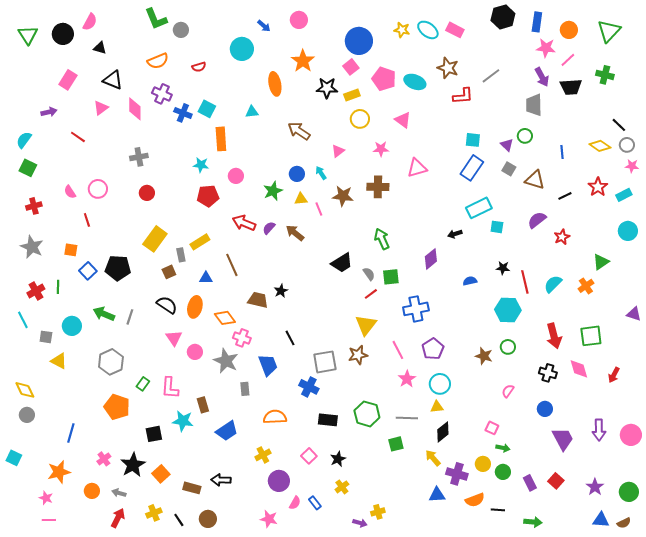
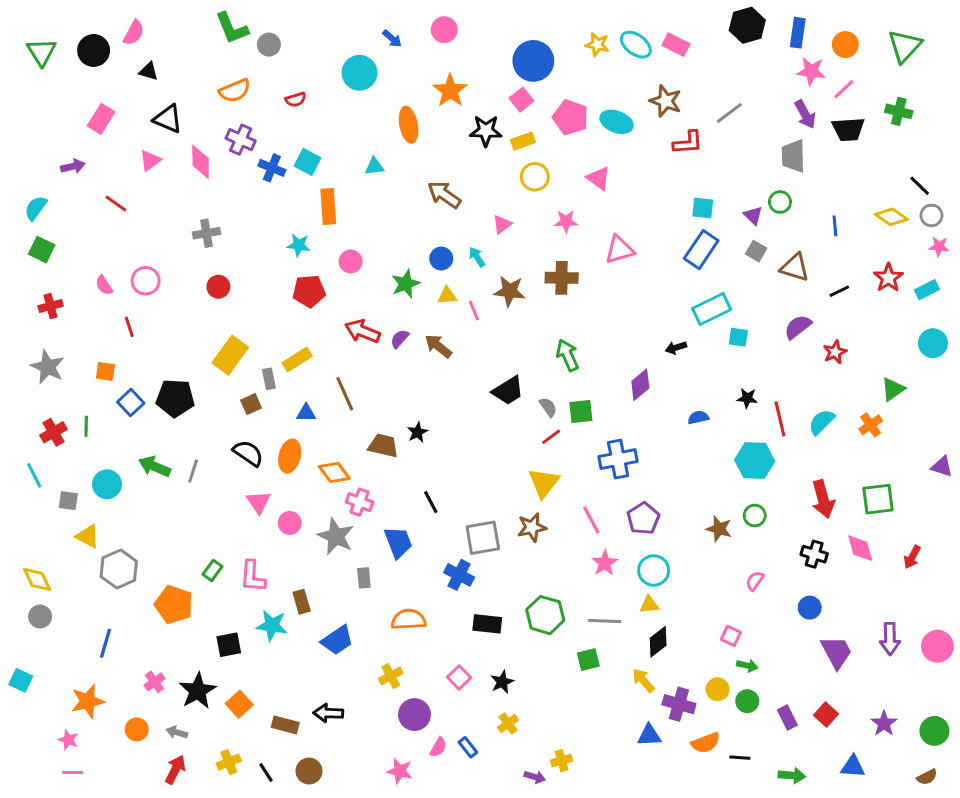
gray hexagon: (111, 362) -> (119, 569), moved
blue triangle: (601, 520) -> (853, 767), moved

